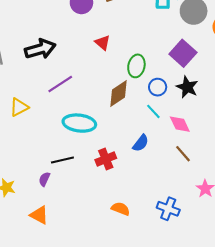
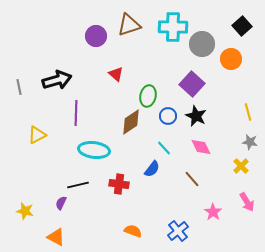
purple line: (60, 84) -> (76, 113), turned -55
cyan line: (153, 111) -> (164, 148), moved
pink diamond: (180, 124) -> (201, 147), moved
red cross: (106, 159) -> (119, 184), turned 30
blue cross: (168, 209) -> (178, 231), turned 30

